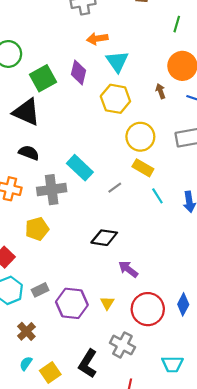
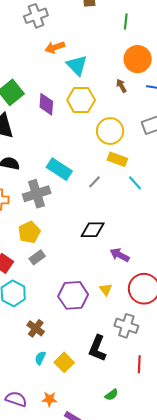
purple diamond: (78, 72) -> (46, 104), moved
gray rectangle: (40, 290) -> (37, 257), moved

